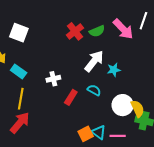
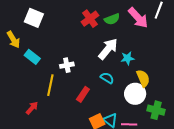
red rectangle: (71, 97) -> (83, 94), moved
yellow line: (21, 99) -> (50, 85), moved
yellow semicircle: (137, 109) -> (143, 78), moved
red arrow: (20, 123) -> (32, 108), size x0.6

